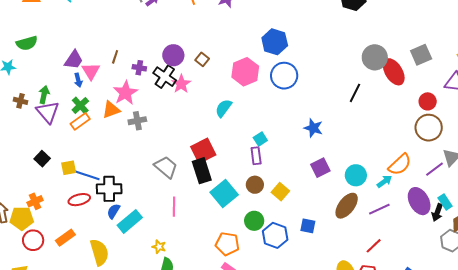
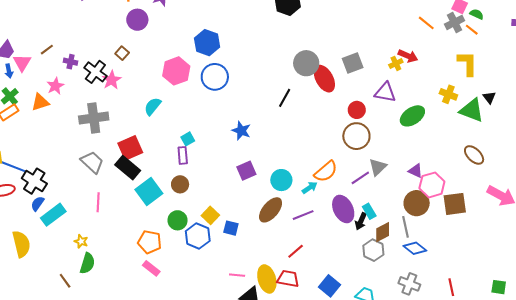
purple circle: (173, 55) -> (137, 20), moved
brown line: (115, 57) -> (47, 50), turned 32
brown square: (202, 59) -> (122, 53), moved
pink star: (125, 93) -> (55, 86), size x0.7
gray cross: (137, 121) -> (94, 118), moved, size x1.6
black rectangle: (202, 171) -> (128, 168), turned -35
black cross: (109, 189) -> (34, 181), turned 30
yellow square: (280, 192) -> (210, 215), moved

